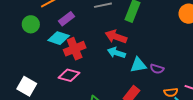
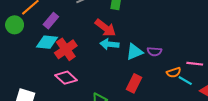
green circle: (31, 24) -> (15, 25), moved
red arrow: (116, 37) -> (105, 28), turned -150
pink diamond: (69, 75) -> (66, 78), turned 40

